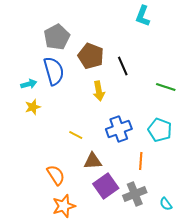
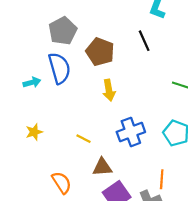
black line: (123, 66) -> (144, 41), moved
yellow star: (33, 107) -> (34, 132), moved
orange line: (141, 161) -> (162, 179), moved

